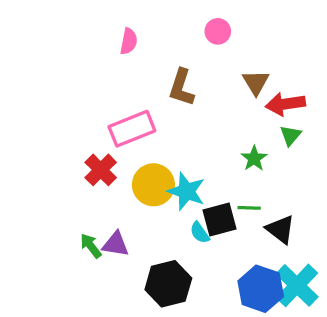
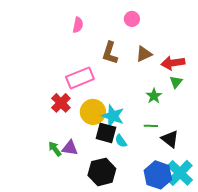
brown triangle: (256, 82) -> (144, 54), moved, turned 36
black square: (219, 219) -> (106, 133), moved, turned 30

